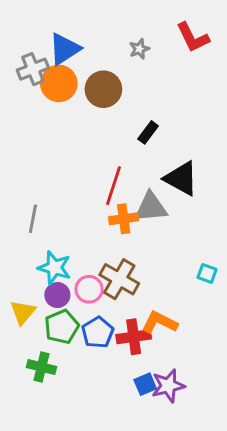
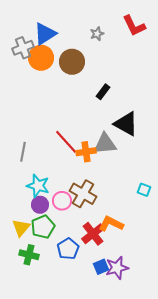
red line: (114, 186) -> (66, 142), moved, turned -60
yellow triangle: (23, 312) -> (21, 228), moved
blue pentagon: (98, 332) -> (68, 249), moved
red cross: (134, 337) -> (93, 234), turned -30

